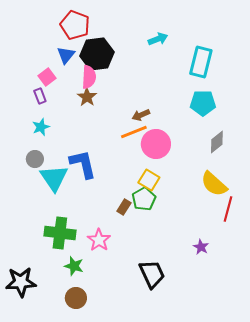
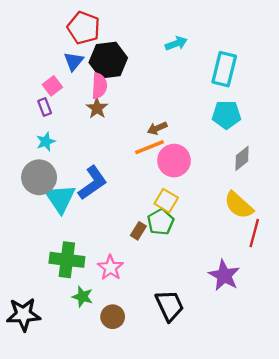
gray circle: (35, 159) -> (39, 177), size x1.8
blue L-shape: (83, 164) -> (93, 183), turned 68
purple star: (201, 247) -> (224, 275), size x1.8
brown circle: (76, 298) -> (113, 317), moved

